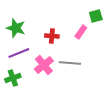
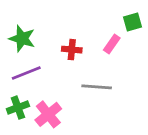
pink cross: (44, 65) -> (48, 114), moved

